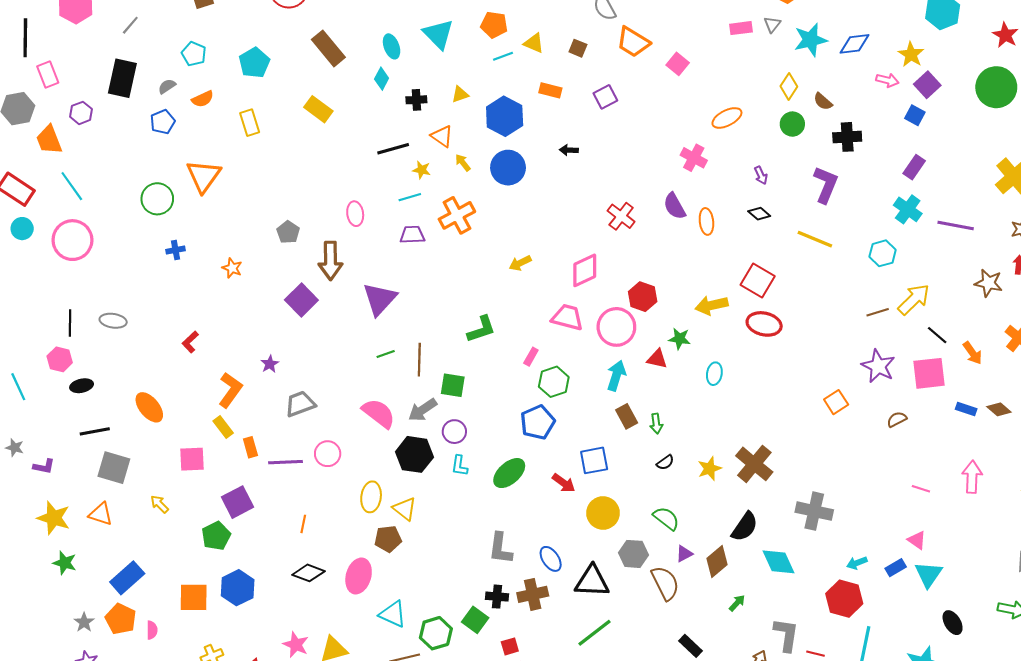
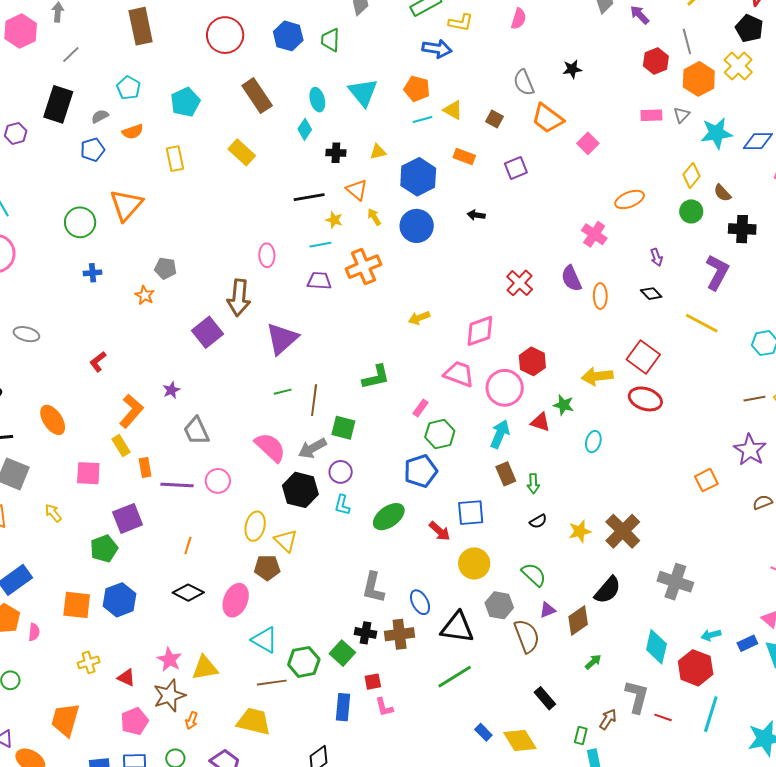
gray pentagon: (288, 232) -> (165, 268), moved, turned -30
gray trapezoid: (300, 404) -> (196, 431), turned -100
cyan diamond: (778, 562) -> (656, 647), moved, turned 32

